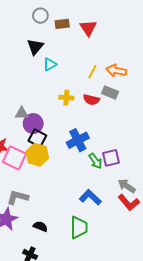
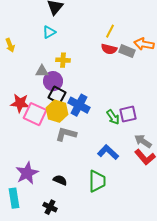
cyan triangle: (50, 64) -> (49, 32), moved
orange arrow: (116, 71) -> (144, 44), moved
yellow cross: (66, 98) -> (63, 60), moved
red semicircle: (91, 100) -> (109, 49), moved
blue cross: (78, 140) -> (79, 105), moved, turned -35
gray L-shape: (18, 197) -> (66, 134), moved

